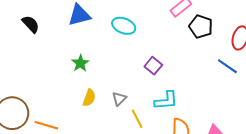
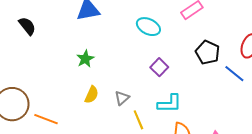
black semicircle: (31, 24) -> (27, 26), moved
cyan ellipse: (124, 26) -> (148, 27), moved
black pentagon: (201, 27) -> (208, 52), moved

